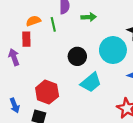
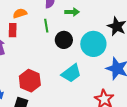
green line: (53, 24) -> (46, 26), moved
black circle: (77, 56) -> (64, 40), moved

